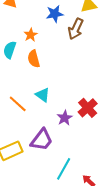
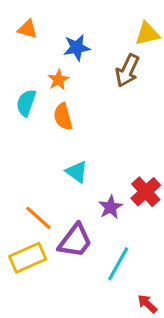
blue star: (55, 14) -> (77, 48), moved
orange line: (18, 104) -> (38, 218), moved
cyan line: (64, 169) -> (118, 264), moved

